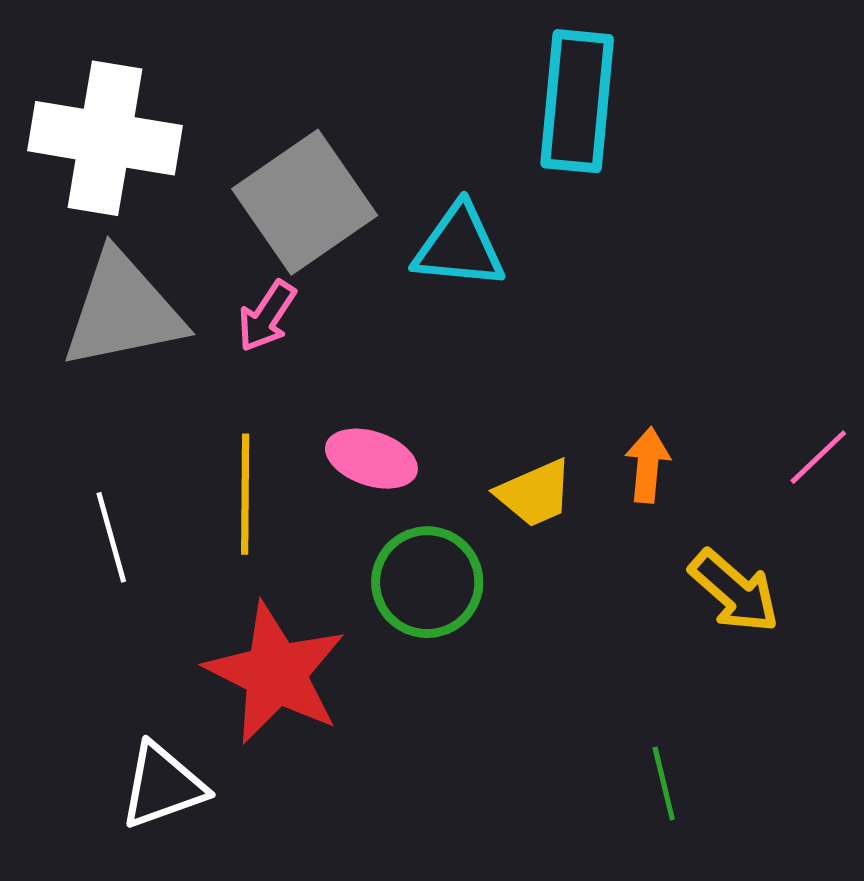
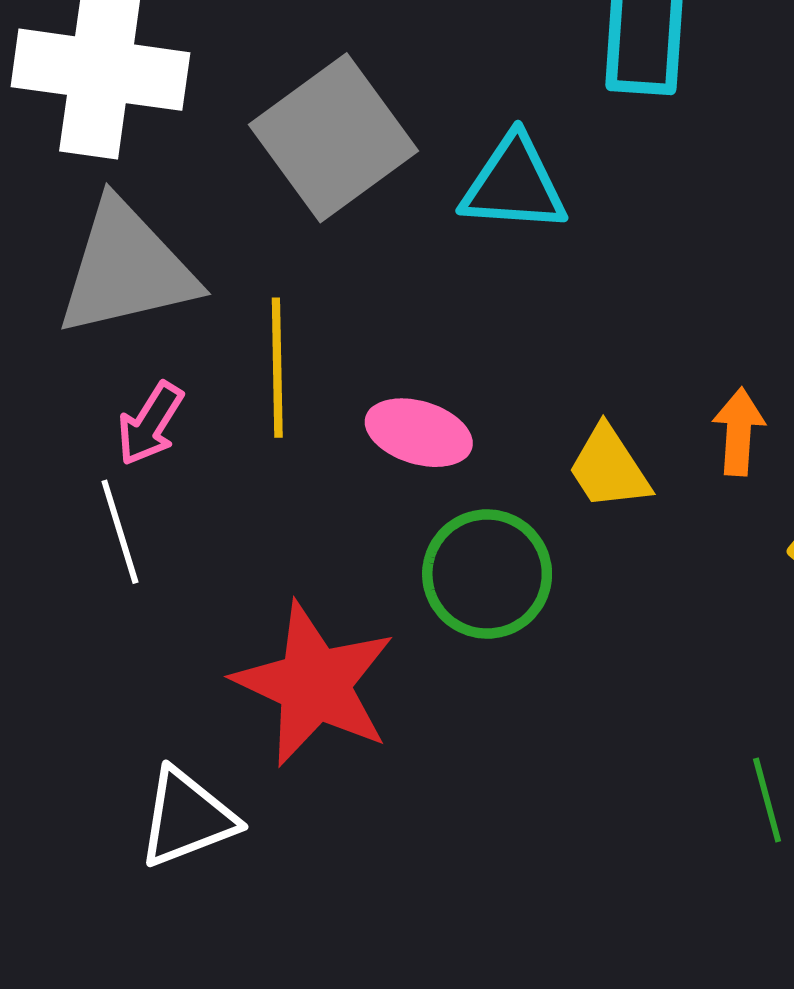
pink arrow: (267, 316) -> (150, 424), moved
yellow trapezoid: (535, 493) -> (609, 468), turned 82
yellow line: (245, 494) -> (277, 368), moved

